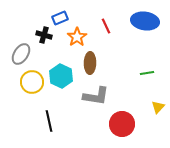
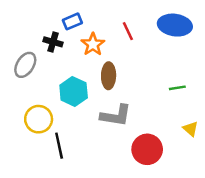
yellow circle: (32, 82) -> (39, 119), moved
yellow triangle: (158, 107) -> (191, 129), turned -32

